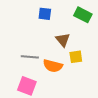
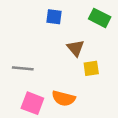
gray line: (30, 57) -> (23, 68), moved
orange semicircle: (53, 66) -> (64, 98), moved

